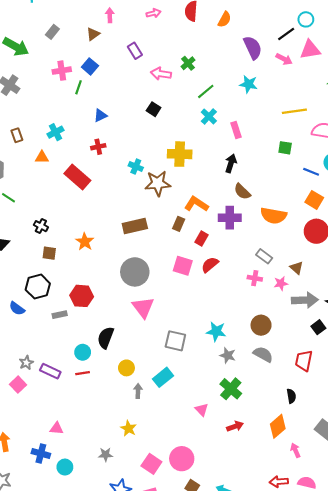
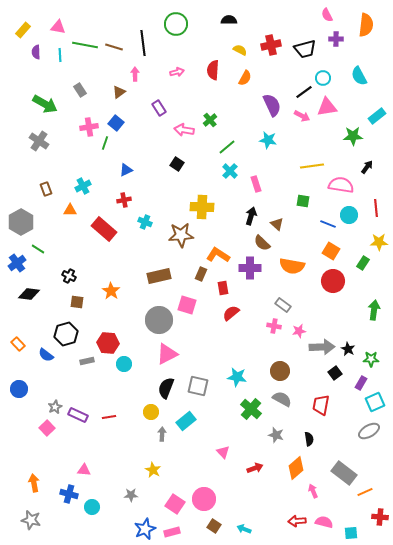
gray rectangle: (52, 32) -> (80, 90), turned -72
cyan cross: (136, 167) -> (145, 222), moved
red rectangle: (202, 239) -> (223, 288), turned -40
pink square: (183, 266) -> (187, 305), moved
brown triangle: (296, 268) -> (277, 224), moved
pink triangle: (143, 307) -> (167, 354), turned 40
black semicircle: (106, 338) -> (166, 388), moved
cyan circle: (83, 352) -> (124, 364), moved
gray star: (228, 355) -> (276, 435), moved
green cross: (231, 389) -> (251, 409), moved

